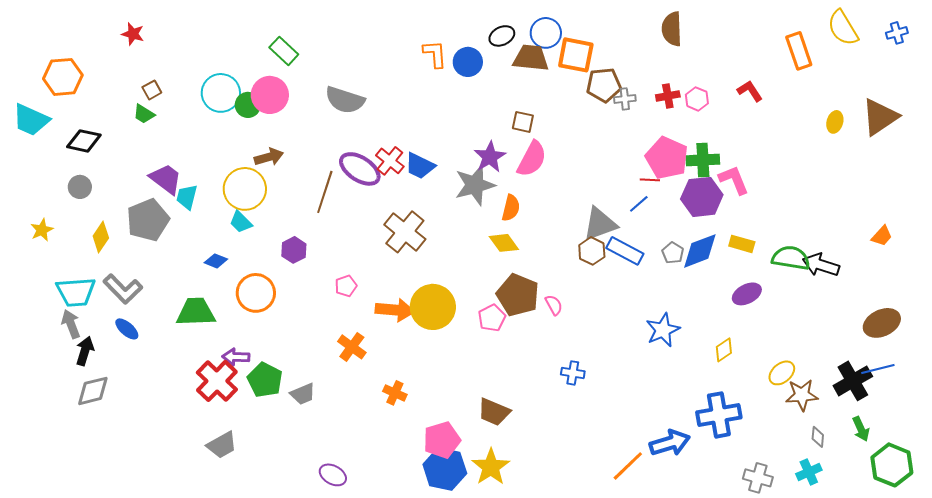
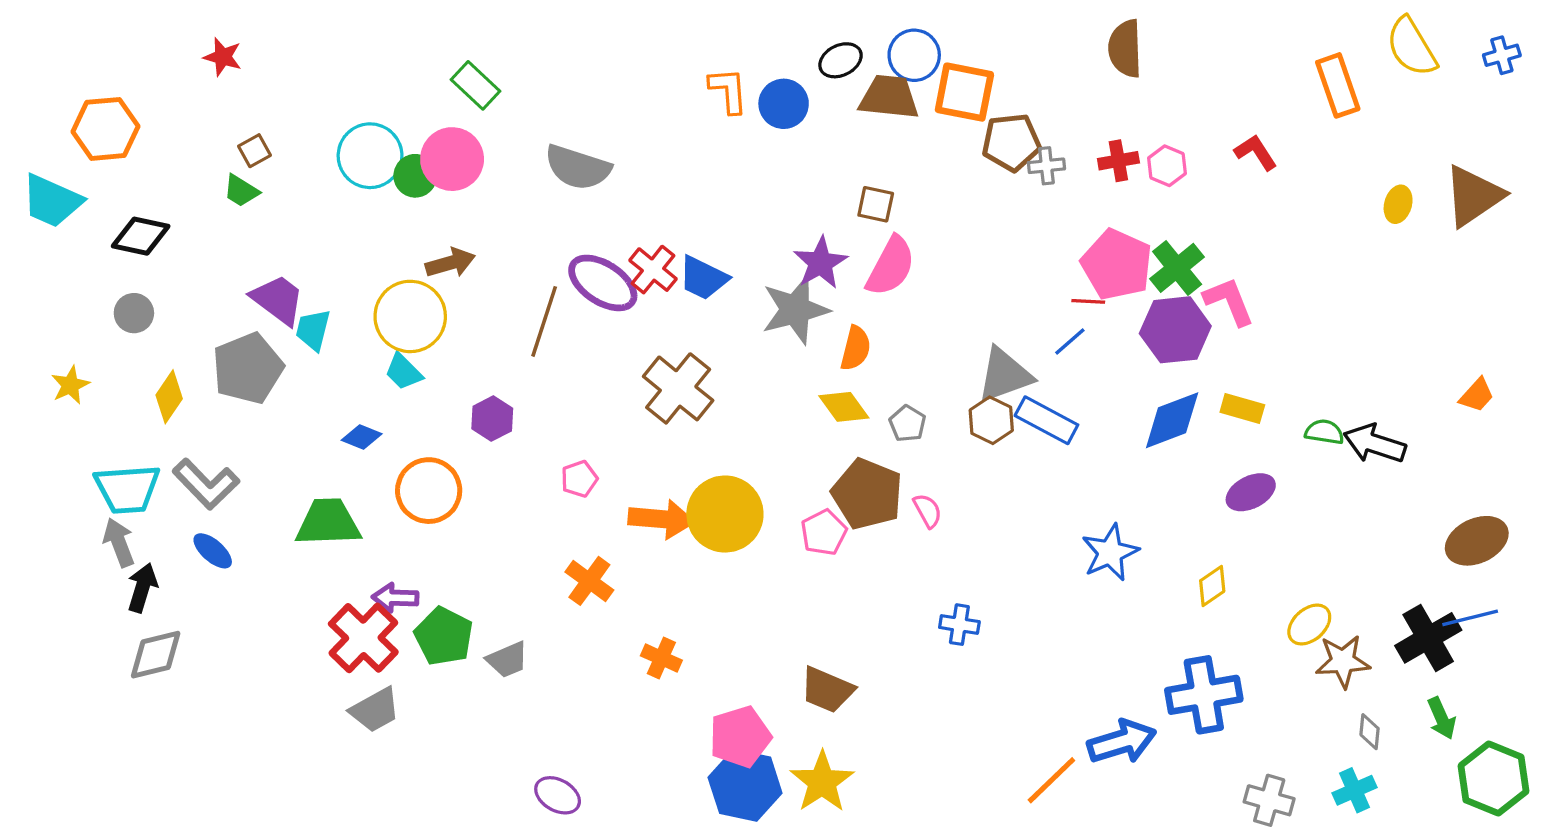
green cross: (703, 160) -> (1177, 268), turned -36
gray pentagon: (673, 253) -> (907, 424), moved
green semicircle: (791, 258) -> (1324, 432), size x0.6
gray trapezoid: (222, 445) -> (375, 710), moved

